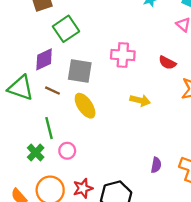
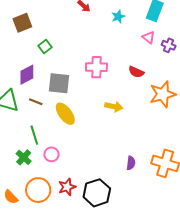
green square: (66, 29) -> (45, 46), size x0.6

